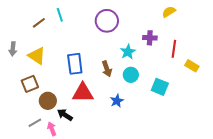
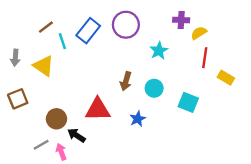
yellow semicircle: (169, 12) -> (199, 33), moved
cyan line: (60, 15) -> (62, 41), moved
purple cross: (150, 38) -> (181, 20), moved
cyan star: (128, 52) -> (159, 51), moved
blue rectangle: (75, 64) -> (88, 31), moved, turned 45
brown arrow: (107, 69) -> (126, 81), turned 35
brown square: (30, 84) -> (18, 99), moved

